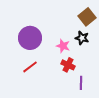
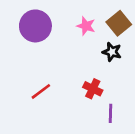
purple circle: (30, 38) -> (35, 26), moved
pink star: (63, 46) -> (86, 26), moved

